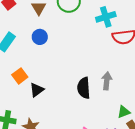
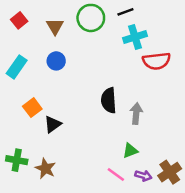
black semicircle: (84, 88) -> (109, 100), moved
green triangle: (124, 112) -> (130, 151), moved

